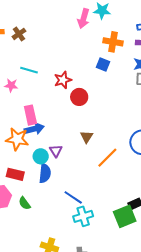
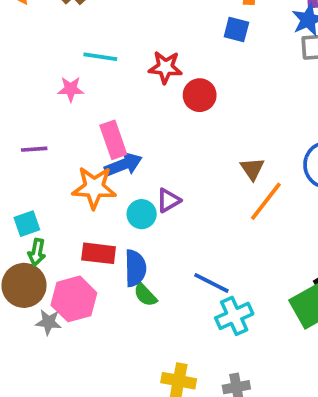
red star: (63, 80) -> (165, 67), turned 30
brown triangle: (87, 137) -> (252, 169), moved
purple triangle: (56, 151) -> (168, 200), turned 40
blue semicircle: (45, 173) -> (135, 268), moved
green semicircle: (25, 203) -> (145, 295), moved

